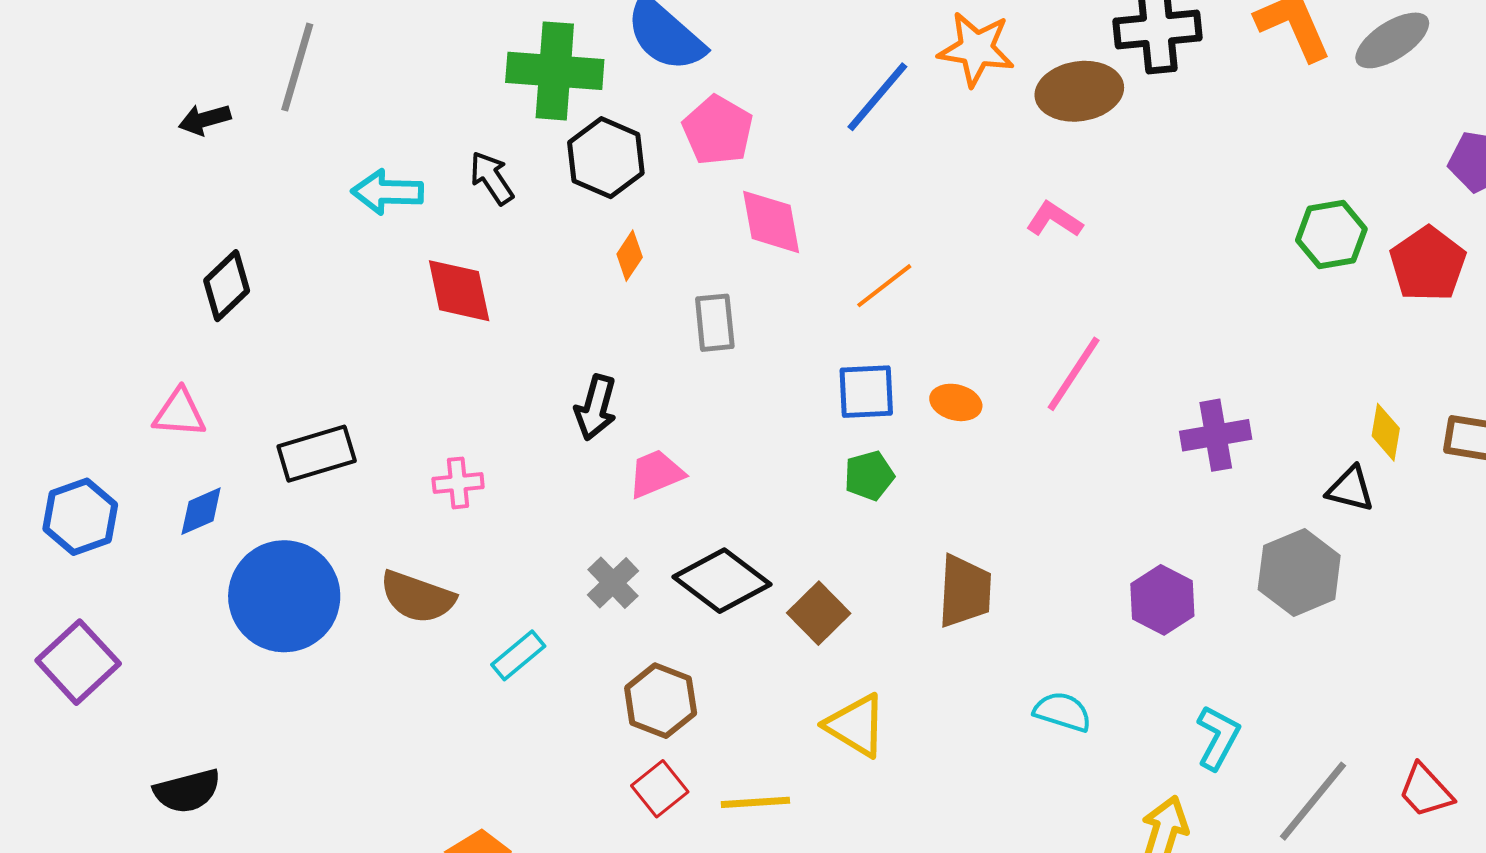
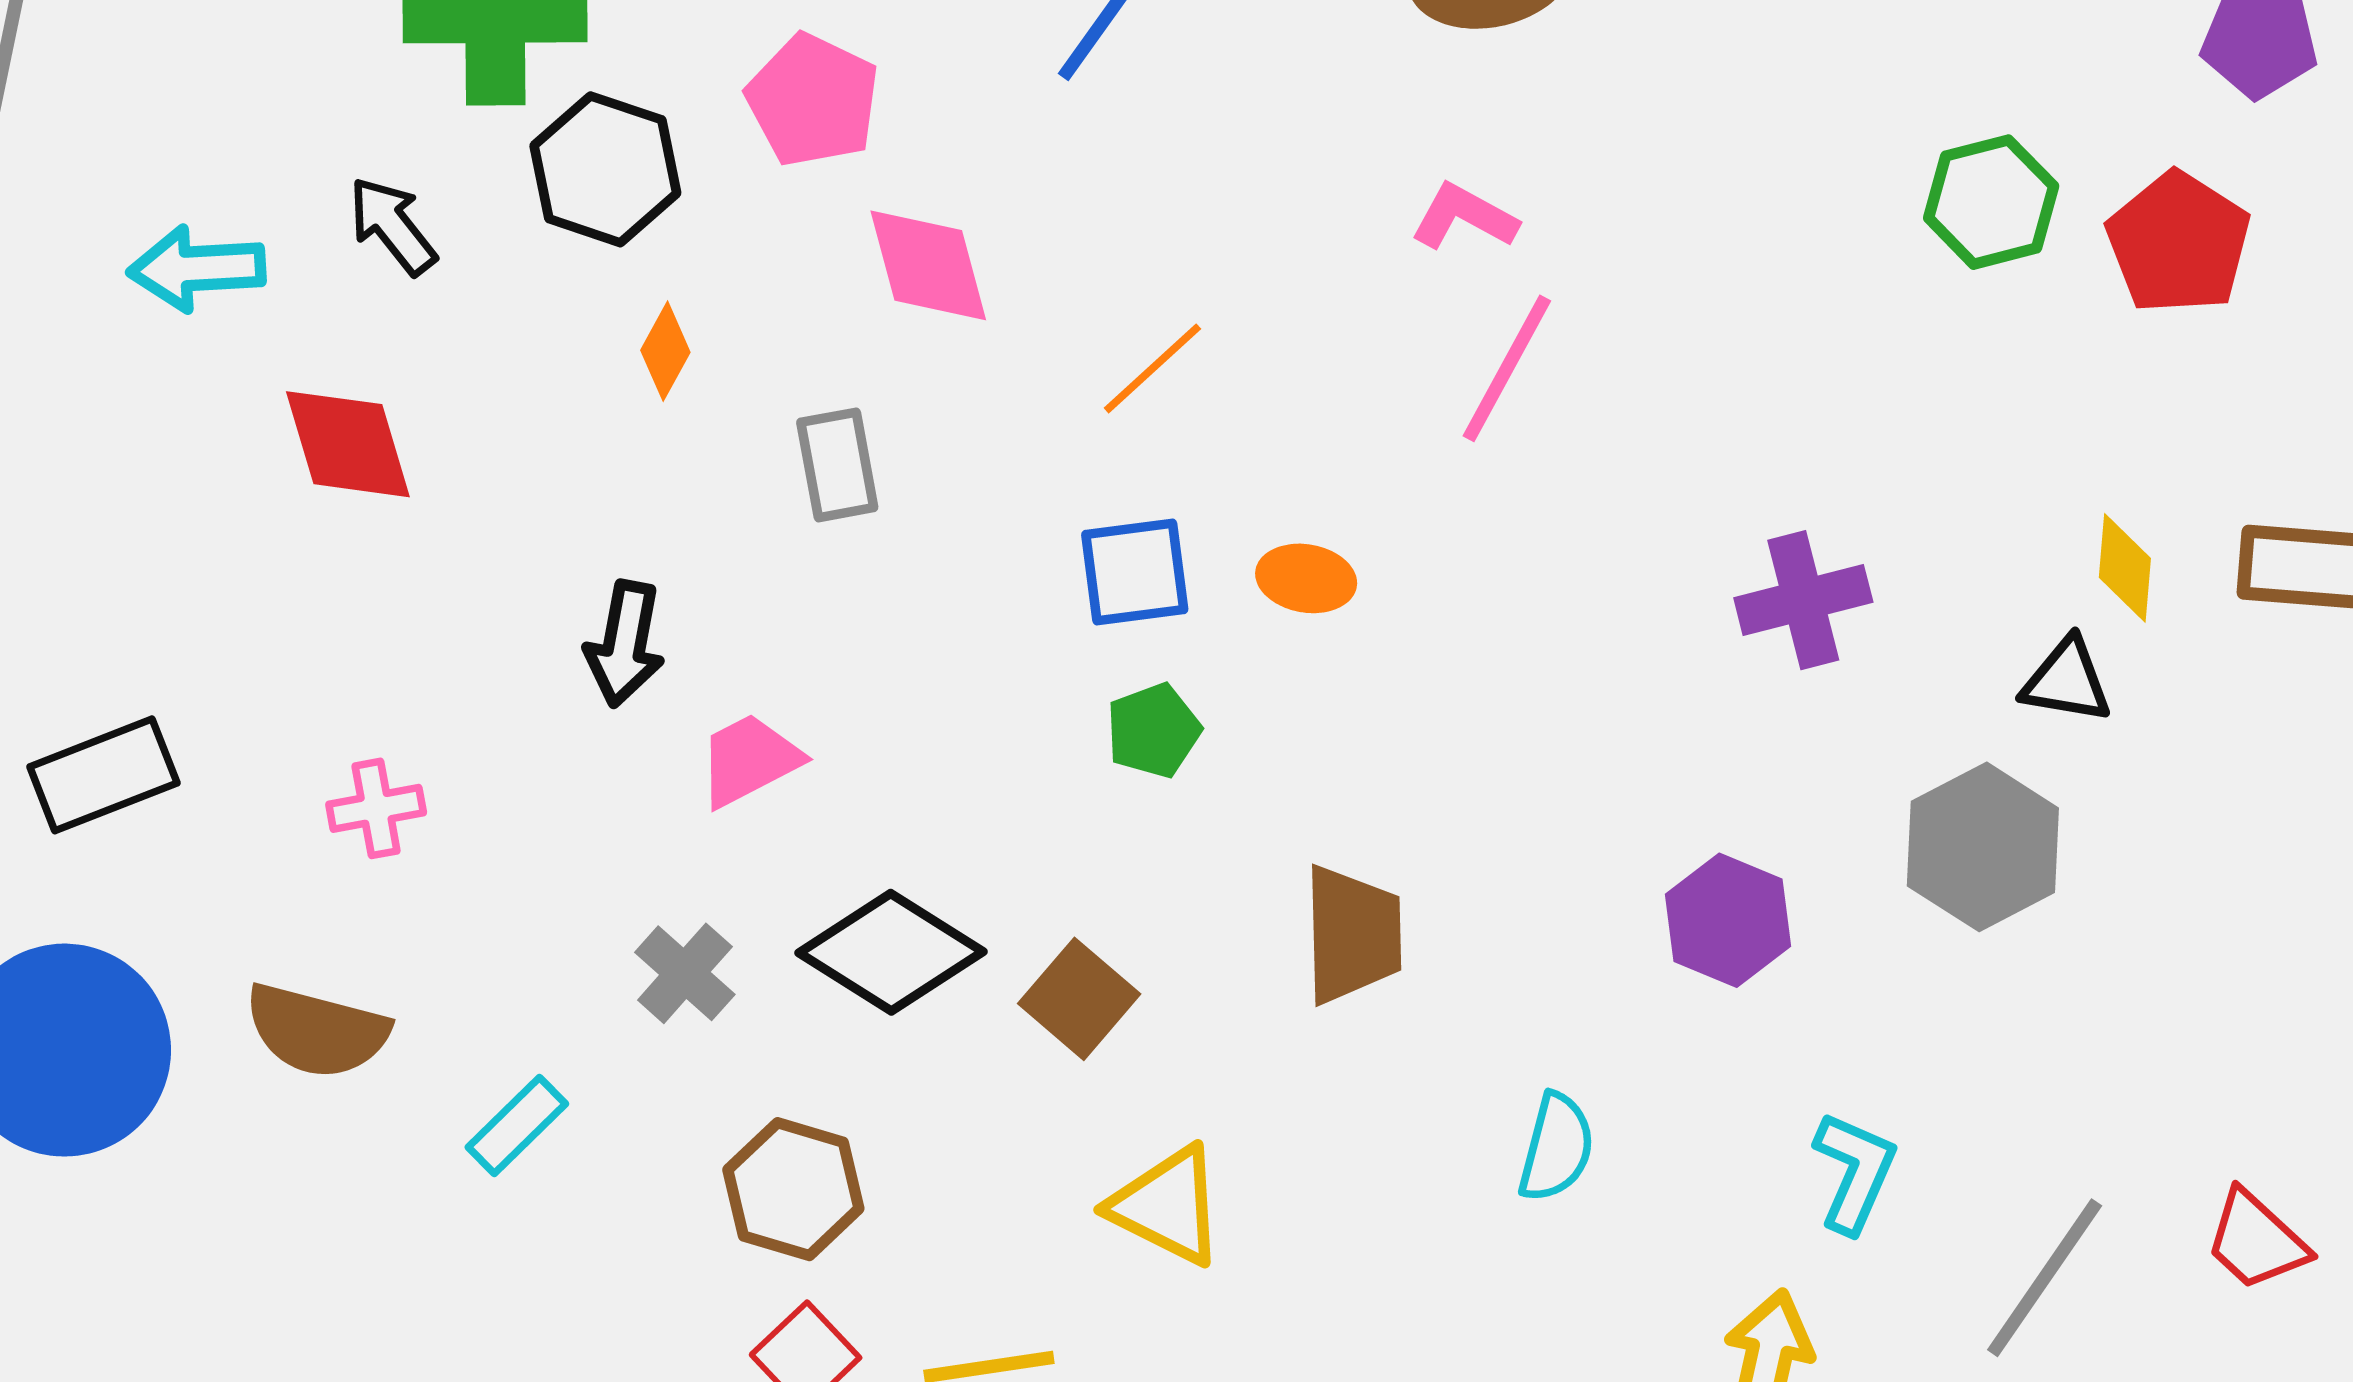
pink line: (1074, 374) -> (1507, 368), moved
cyan semicircle: (1063, 712) -> (1556, 1148), turned 92

